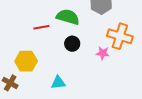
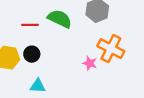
black circle: (72, 44) -> (32, 54), moved

